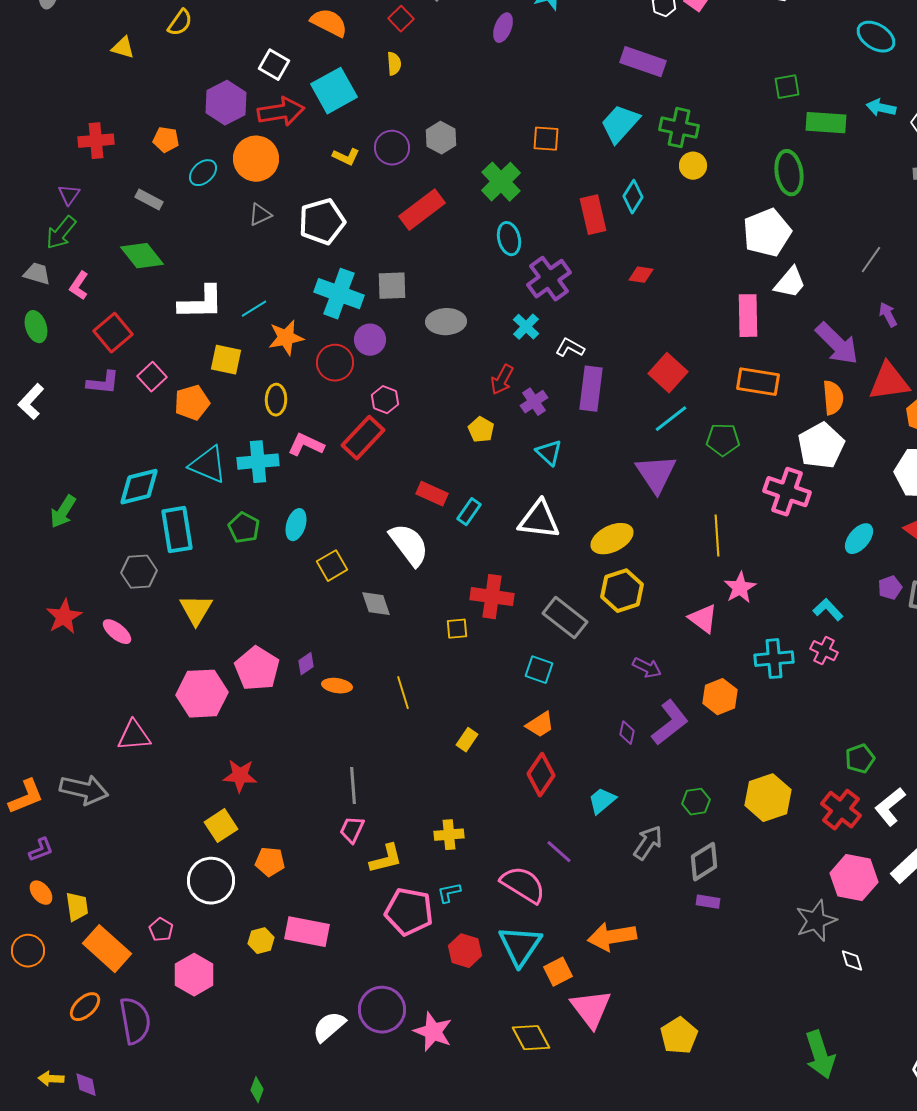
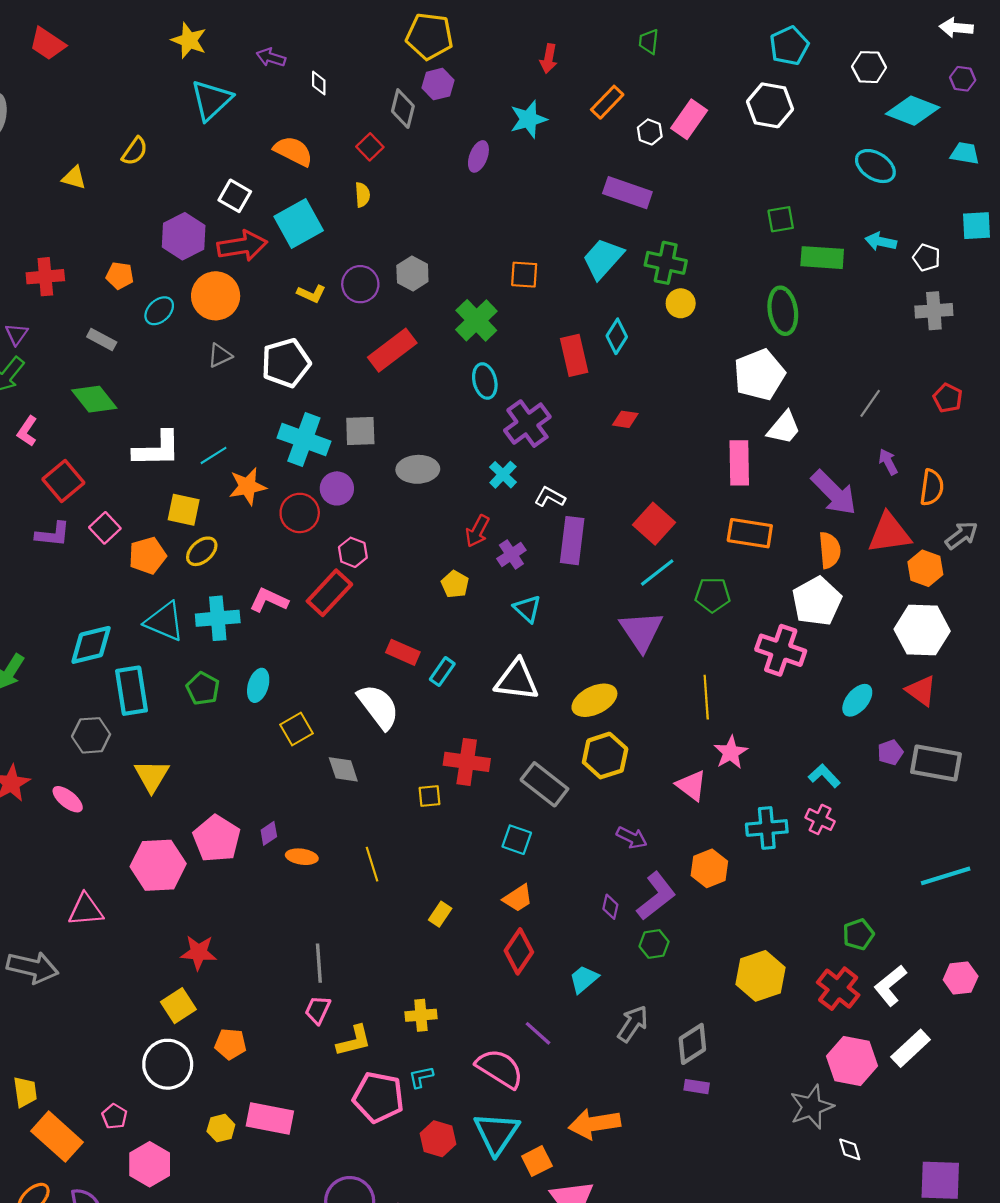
yellow ellipse: (276, 400) -> (202, 551), moved, turned 48
green hexagon: (696, 802) -> (654, 944), moved

